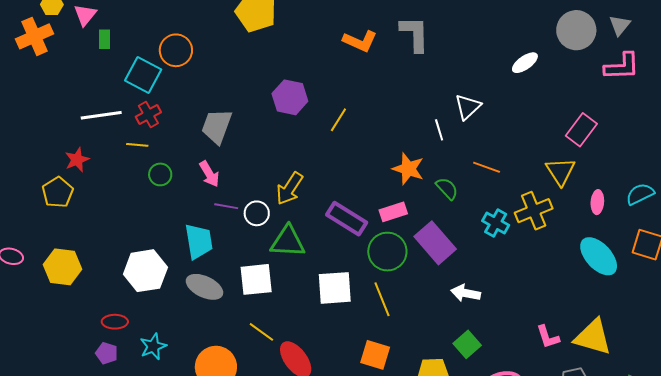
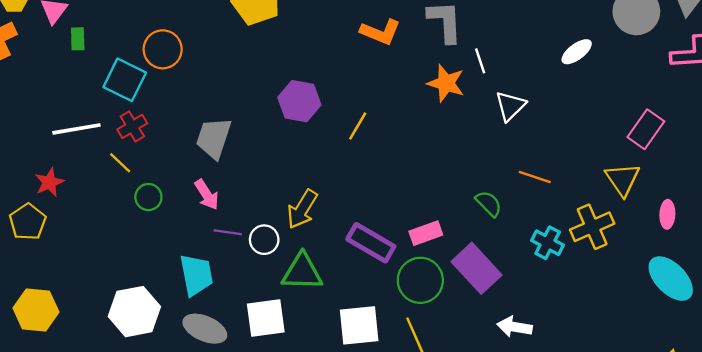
white line: (439, 130) -> (480, 61), moved
yellow line: (137, 145) -> (120, 163), turned 40
orange star: (408, 169) -> (446, 83), moved

